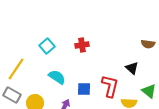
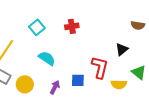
black triangle: (132, 68) -> (122, 49), turned 40
blue square: (84, 89) -> (78, 80), moved

